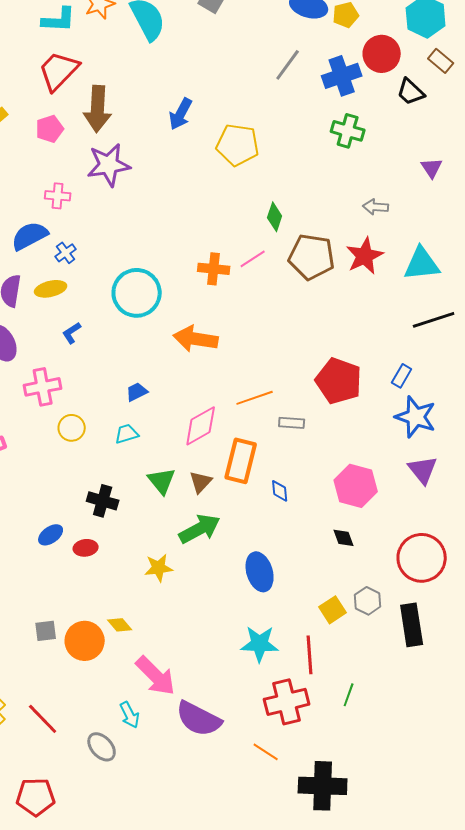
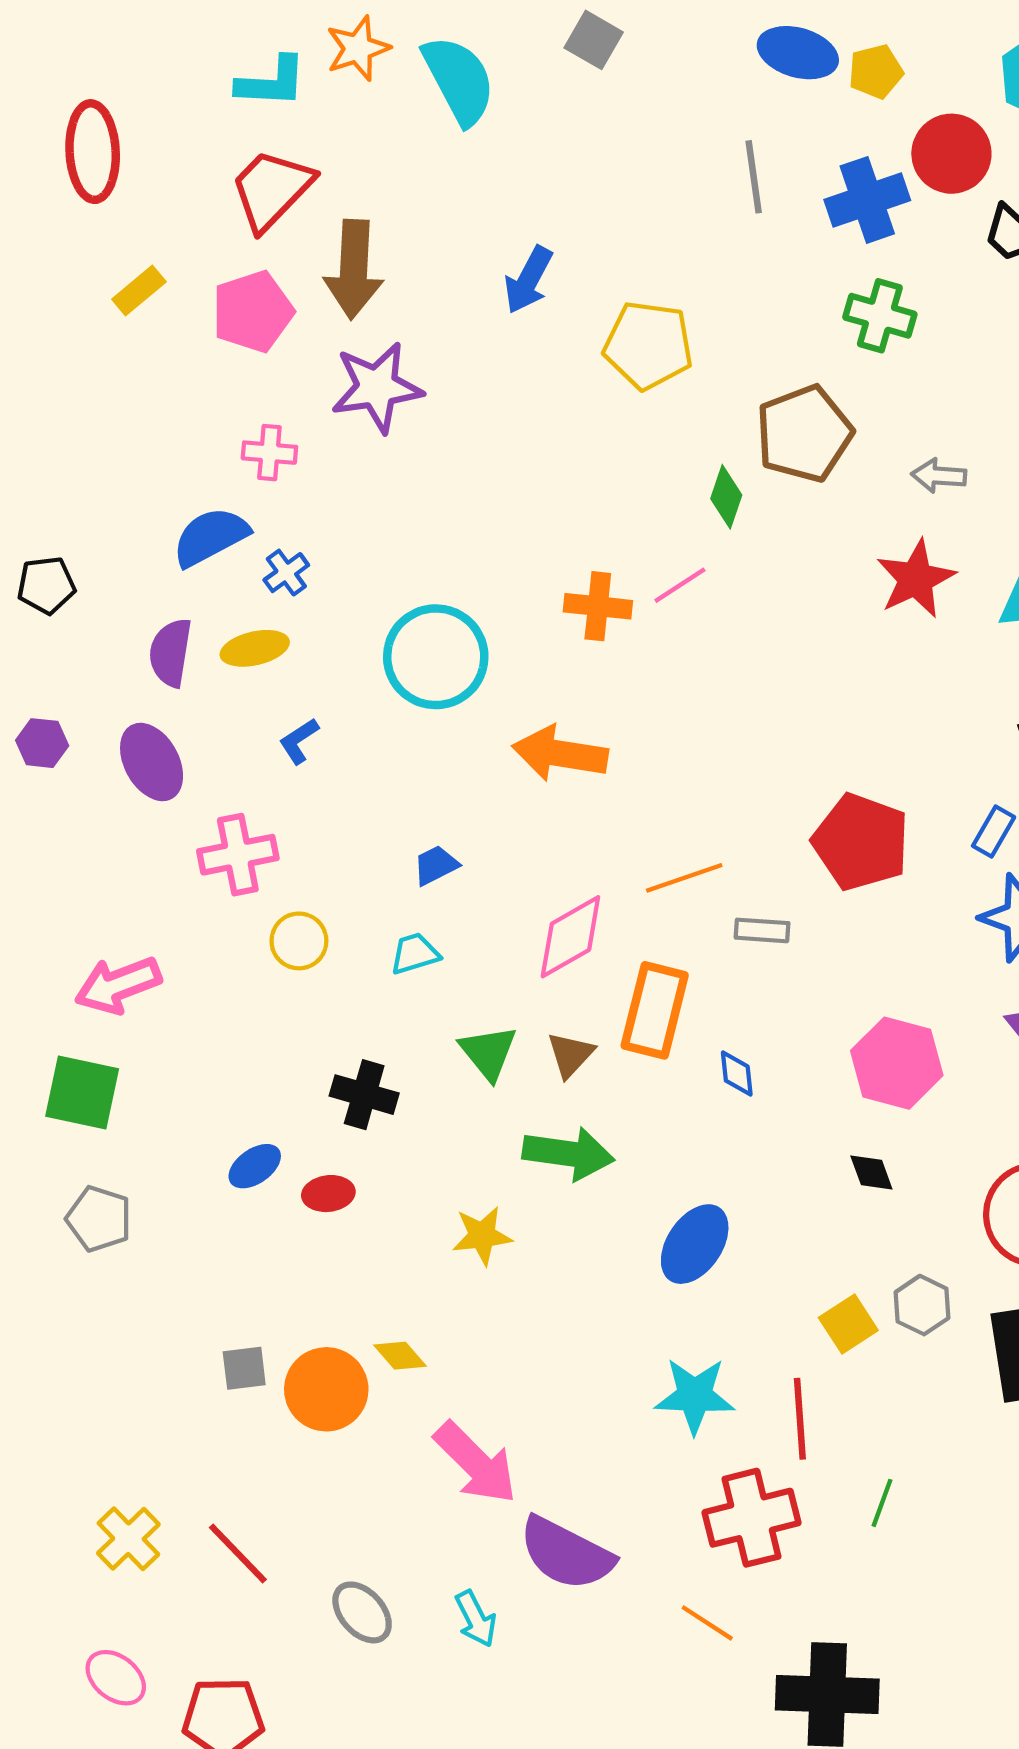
gray line: (288, 65) -> (754, 177), turned -44
pink pentagon: (50, 129) -> (253, 312), size x1.4
brown pentagon: (312, 257) -> (804, 434), moved, turned -30
green arrow: (200, 529) -> (568, 1154), turned 36
blue ellipse: (260, 572) -> (695, 1244), turned 51
cyan arrow: (130, 715) -> (476, 1619), moved

